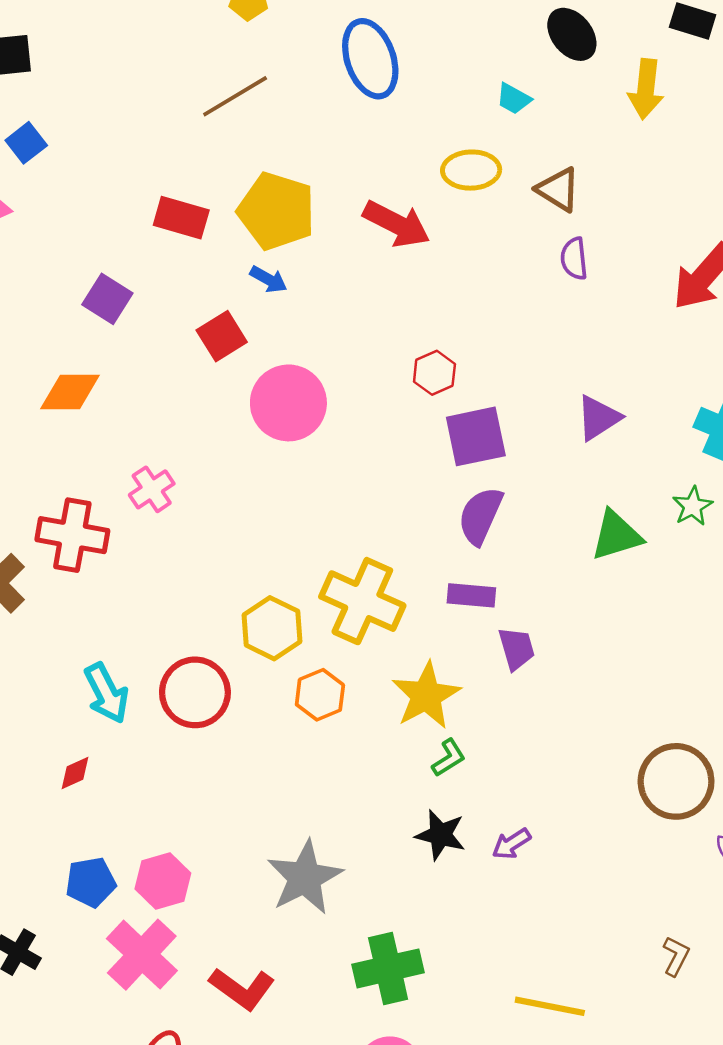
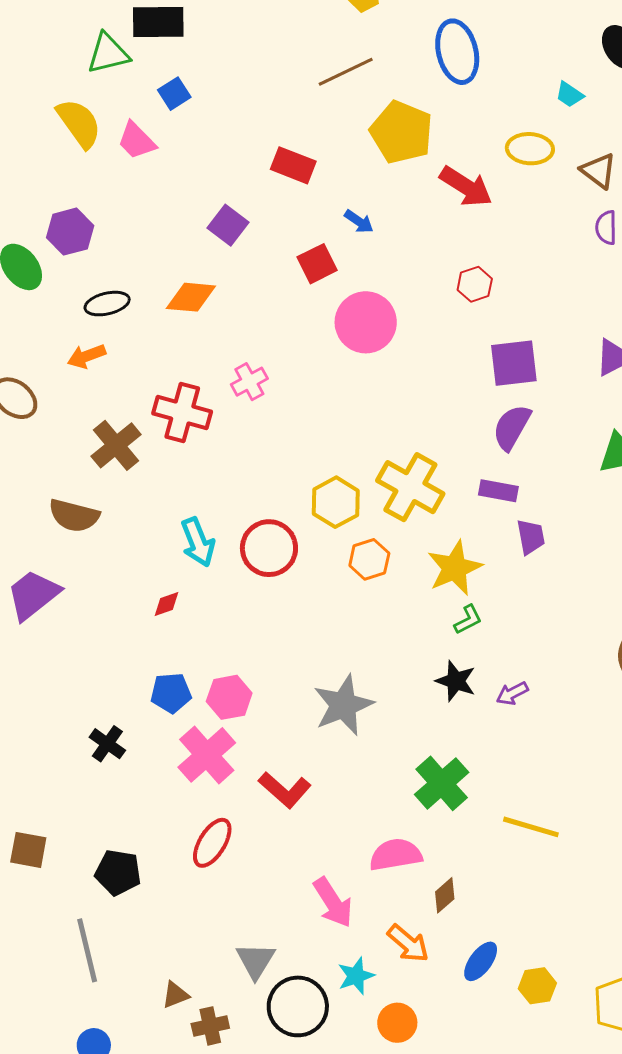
yellow pentagon: (276, 211) -> (401, 132), moved
red hexagon: (434, 373) -> (475, 284), moved
green cross: (388, 968) -> (442, 783), moved, turned -34

